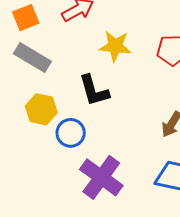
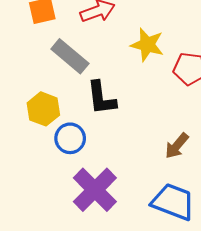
yellow star: (115, 46) -> (147, 45), moved
gray rectangle: (32, 57) -> (70, 56), moved

